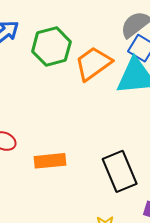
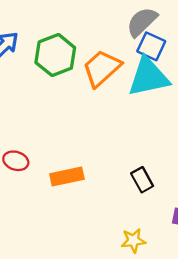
black rectangle: (120, 171) -> (142, 180), size x0.6

